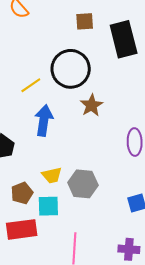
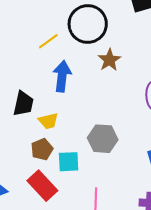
yellow trapezoid: (52, 175) -> (48, 121), moved
red rectangle: (22, 229) -> (42, 186), turned 56

